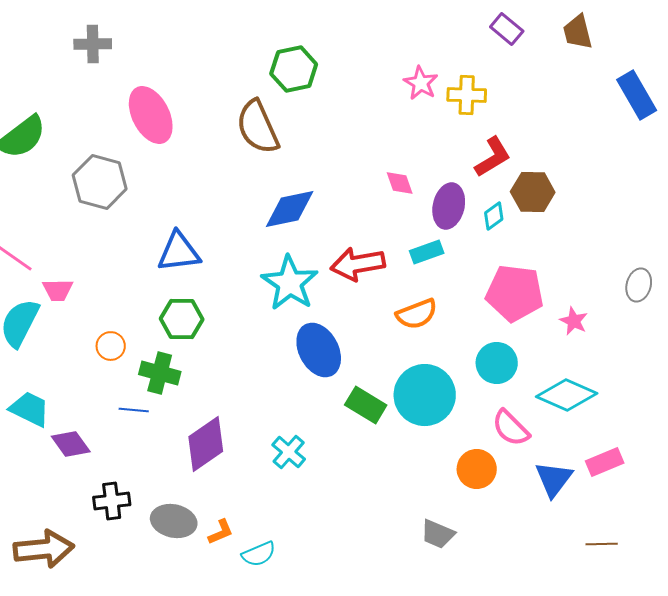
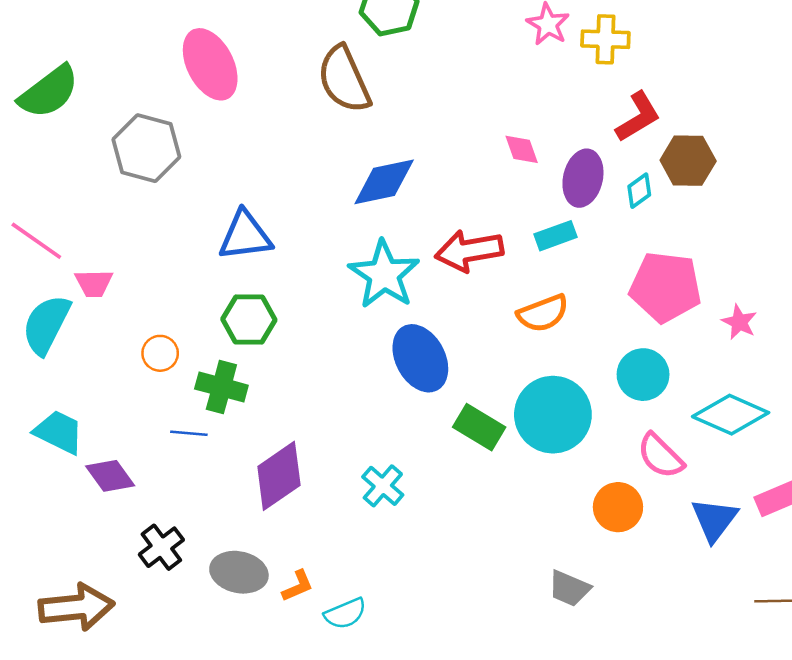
black cross: (112, 501) -> (161, 547), turned -30

